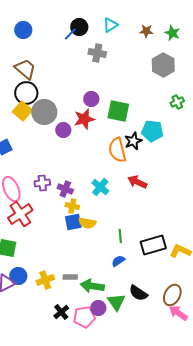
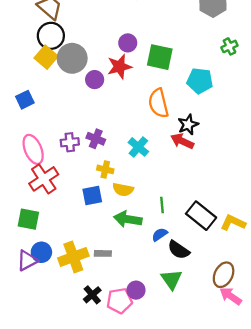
black star: (133, 141) -> (188, 125), moved
purple cross: (65, 189) -> (96, 139), moved
blue square: (73, 222) -> (92, 195), moved
black rectangle: (153, 245) -> (201, 216), turned 55
yellow cross: (45, 280) -> (73, 257), size x1.4
green arrow: (92, 286) -> (128, 219), moved
black semicircle: (138, 293) -> (179, 250), moved
green triangle: (116, 302) -> (171, 279), moved

